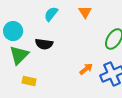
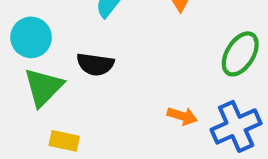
orange arrow: (86, 69) -> (182, 116), turned 56

